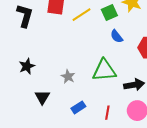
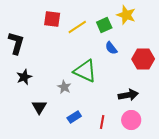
black L-shape: (25, 16) -> (16, 43), moved
green triangle: (104, 70) -> (85, 71), moved, turned 30

